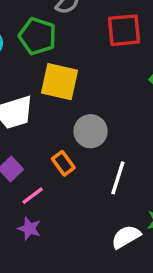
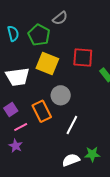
red square: (124, 30) -> (83, 58), moved
orange rectangle: (63, 163) -> (42, 111), size x1.5

